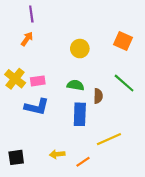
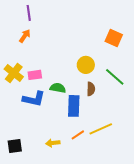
yellow circle: (80, 49) -> (86, 65), moved
green semicircle: (75, 85) -> (58, 88), moved
orange line: (83, 162) -> (78, 135), moved

